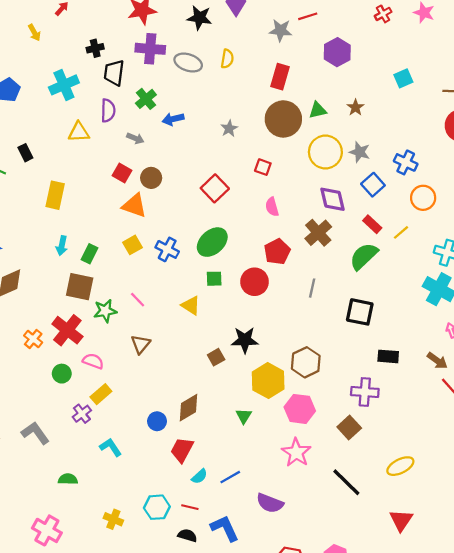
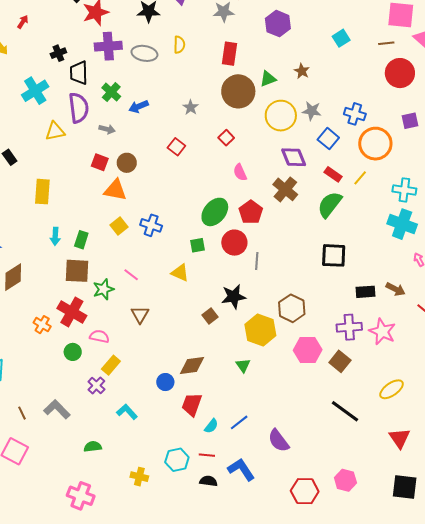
purple semicircle: (108, 111) -> (79, 108), size x1.4
red square: (263, 167) -> (226, 138), turned 35
red square: (215, 188) -> (176, 147), moved, size x0.7
orange circle: (423, 198) -> (375, 144), size x1.4
green ellipse: (212, 242) -> (215, 212), moved
gray line: (312, 288) -> (257, 261), moved
brown arrow: (437, 361) -> (395, 289), moved
brown diamond: (189, 408) -> (192, 365), turned 32
pink hexagon: (300, 409) -> (308, 350), moved
pink star: (296, 453) -> (382, 331), moved
purple semicircle: (270, 503) -> (279, 441), turned 40

